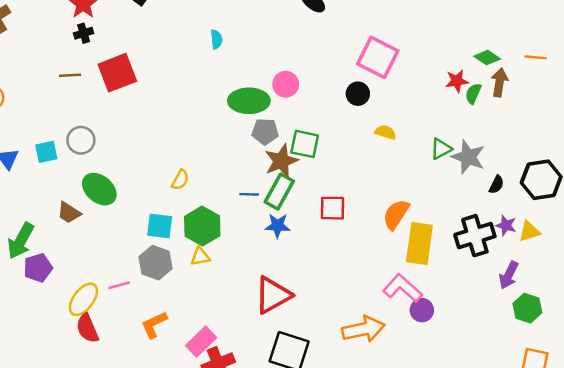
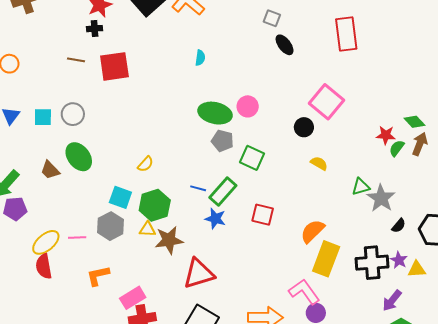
brown star: (281, 161) -> (169, 240), moved

